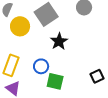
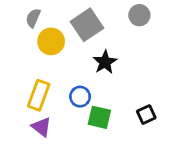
black square: (97, 76) -> (146, 115), moved

